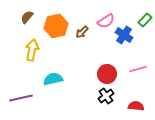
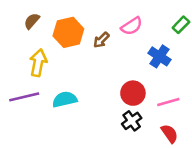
blue cross: (124, 35) -> (159, 56), moved
pink line: (138, 69) -> (168, 102), moved
purple line: (21, 98) -> (24, 97), moved
red semicircle: (136, 106) -> (170, 134), turned 49

